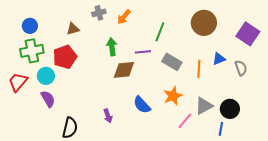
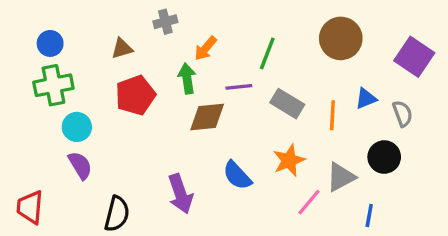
orange arrow: (124, 17) -> (205, 48), moved
red pentagon: (65, 57) -> (135, 95), moved
red trapezoid: (18, 82) -> (30, 207), moved, turned -35
black circle: (230, 109) -> (384, 157), moved
purple arrow: (108, 116) -> (180, 194), size x1.6

